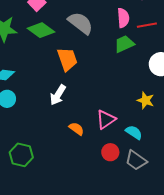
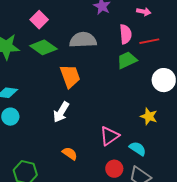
gray semicircle: (81, 23) -> (83, 40), turned -40
orange semicircle: (76, 129) -> (70, 153), moved

